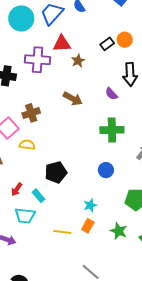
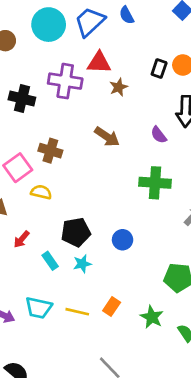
black rectangle: (107, 44) -> (159, 68), turned -40
brown cross: (31, 113) -> (50, 151), turned 30
blue circle: (106, 170) -> (123, 240), moved
red arrow: (17, 189) -> (22, 239), moved
cyan star: (90, 205) -> (82, 264), moved
cyan trapezoid: (25, 216) -> (39, 308), moved

